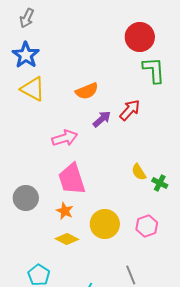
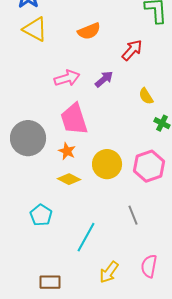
purple arrow: (102, 119) -> (104, 79), moved
yellow semicircle: (139, 172) -> (146, 96), moved
gray circle: (26, 198) -> (28, 138), size x1.4
pink hexagon: (147, 226) -> (149, 166), size x1.4

